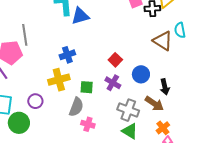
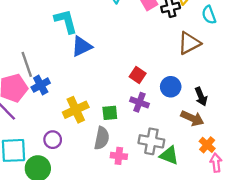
blue triangle: (80, 16) -> (82, 46), moved
cyan semicircle: (180, 30) -> (209, 15), moved
brown triangle: (163, 41) -> (189, 43), turned -50
blue cross: (67, 55) -> (41, 85), moved
gray cross: (128, 110) -> (151, 141), moved

